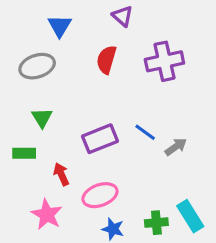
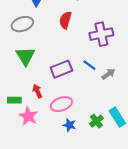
purple cross: (164, 61) -> (101, 34), moved
green triangle: (42, 118) -> (25, 56), size x1.5
green rectangle: (24, 153) -> (14, 100), moved
green cross: (156, 223) -> (96, 121), turned -32

